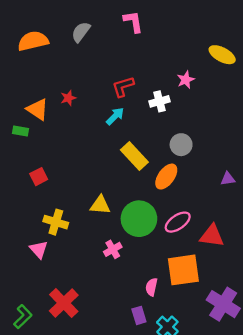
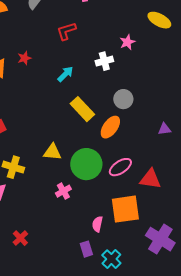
red L-shape: (123, 87) -> (66, 31), moved
red cross: (64, 303) -> (20, 238), size x0.6

